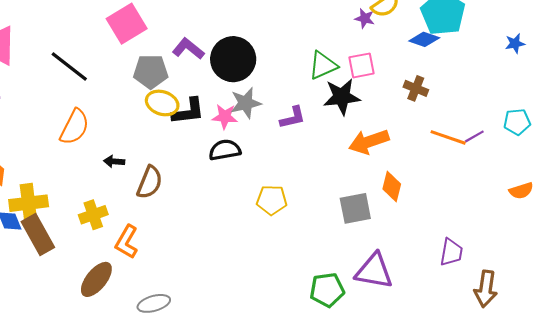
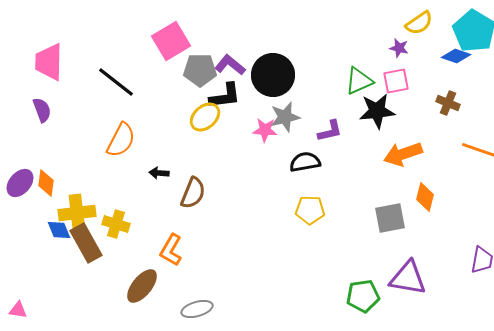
purple star: (365, 18) -> (399, 48), moved
gray pentagon: (151, 72) -> (200, 70), moved
yellow ellipse: (162, 103) -> (205, 117), turned -60
black L-shape: (188, 111) -> (225, 96), moved
black semicircle: (225, 150) -> (305, 162), moved
yellow cross: (93, 215) -> (116, 224), moved, turned 36

